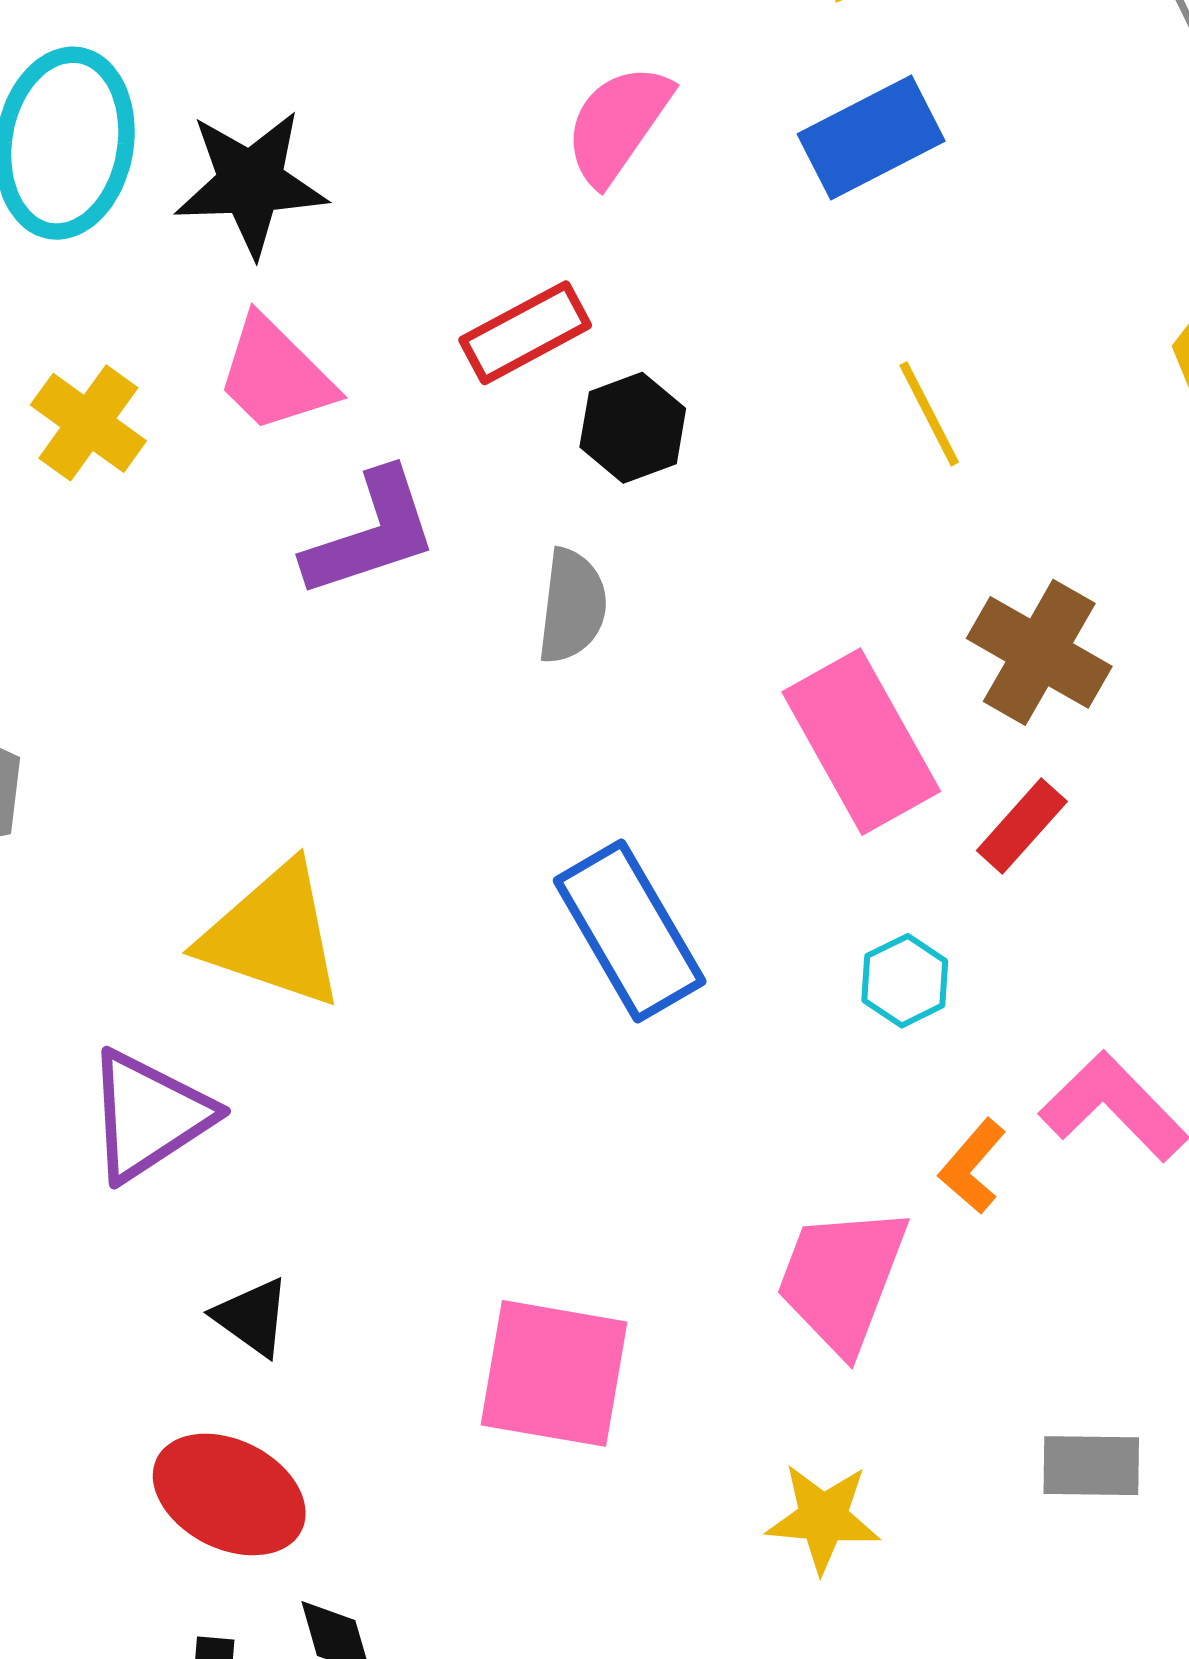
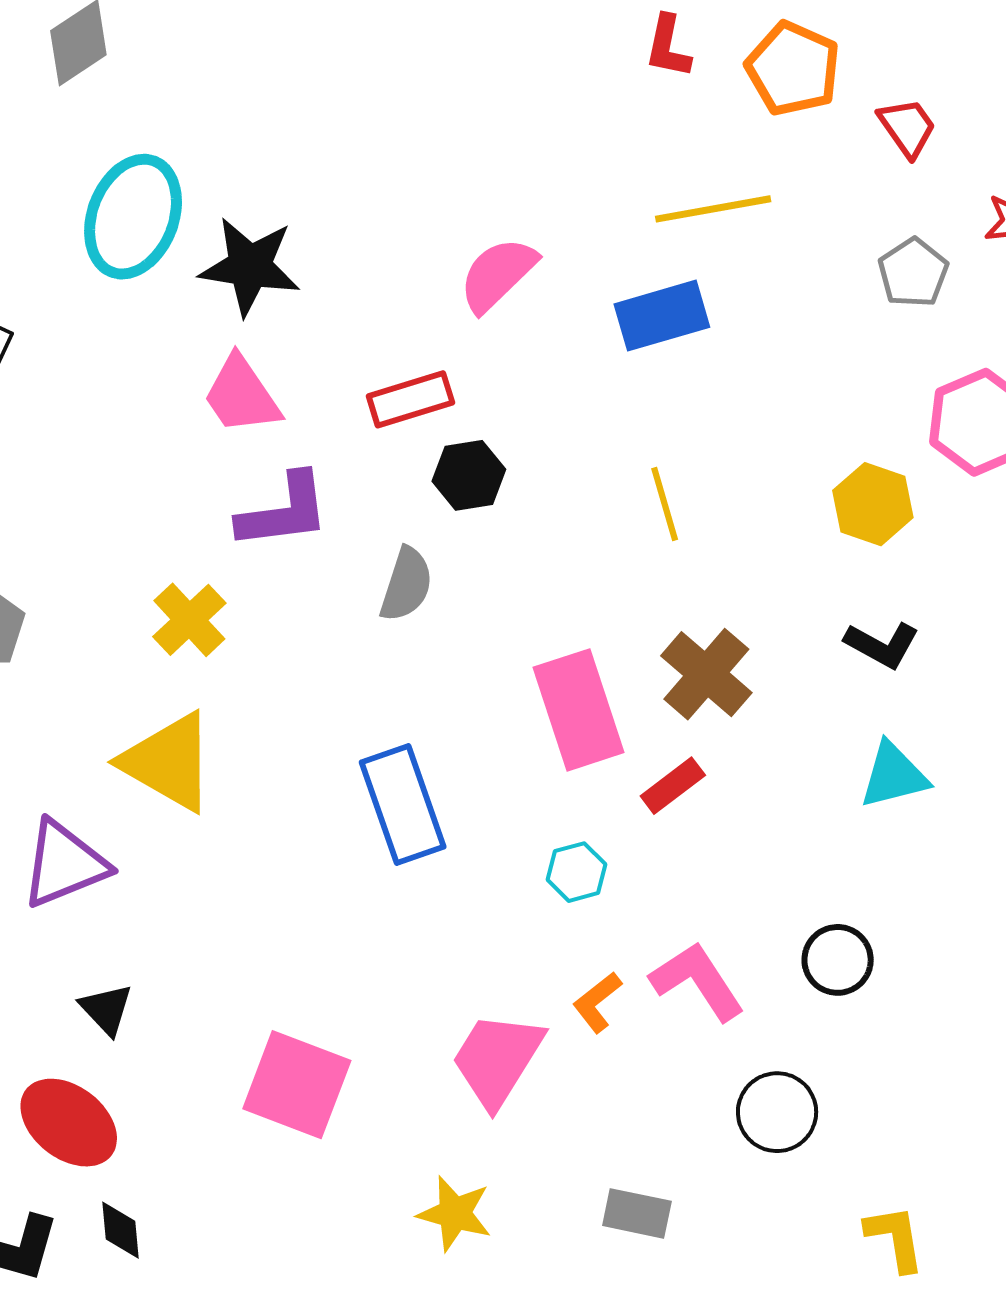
yellow cross: (88, 423) -> (189, 620), moved

